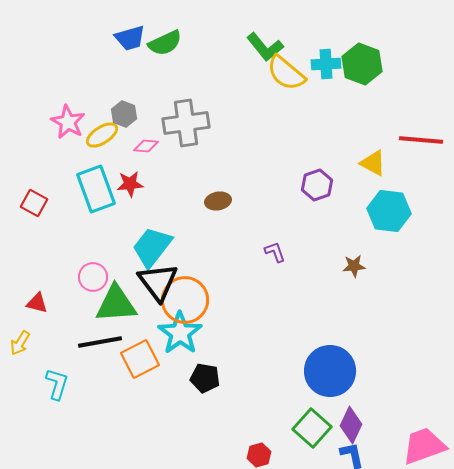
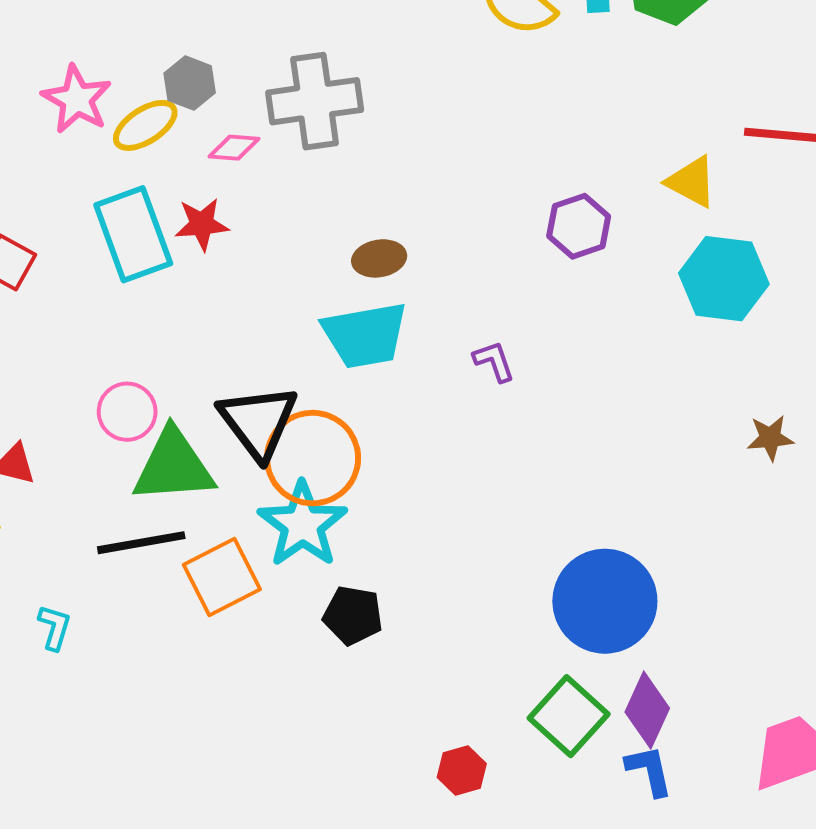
cyan trapezoid: (152, 247) -> (365, 335), moved, turned -138
brown star: (354, 266) -> (770, 438), moved
cyan L-shape: (57, 384) -> (55, 627), size x0.7

